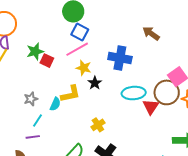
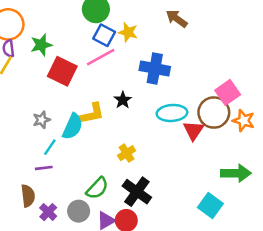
brown arrow: (151, 34) -> (177, 19), moved
green star: (35, 51) -> (41, 45), moved
red square: (47, 61) -> (62, 71), size x1.6
yellow star: (84, 68) -> (128, 32), moved
cyan semicircle: (55, 104) -> (73, 126), size x1.5

